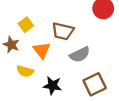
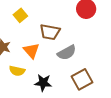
yellow square: (26, 25) -> (20, 15), moved

